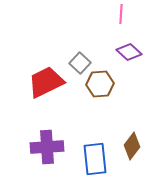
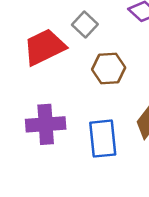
brown hexagon: (100, 84) -> (109, 68), moved

